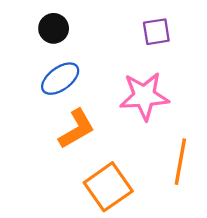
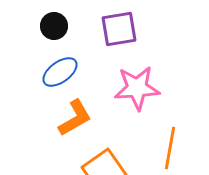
purple square: (156, 32) -> (119, 29), moved, size x1.4

